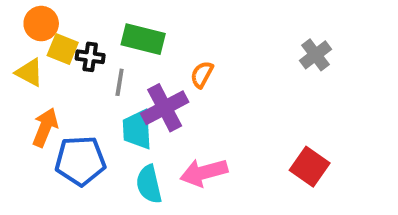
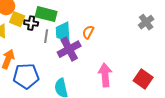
green rectangle: (143, 39) -> (46, 14), moved
cyan trapezoid: (137, 129) -> (63, 32), moved
pink arrow: (204, 172) -> (105, 75), moved, turned 100

